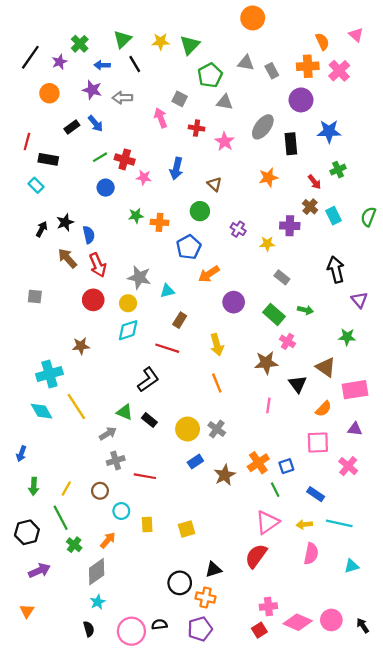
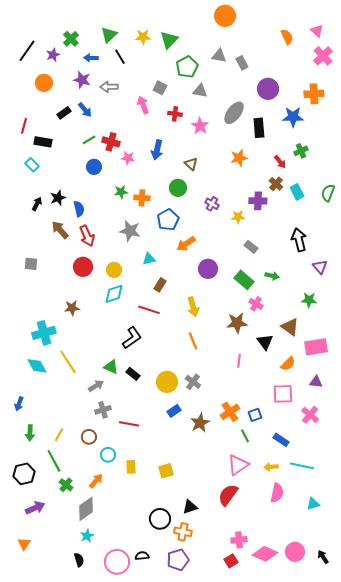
orange cross: (308, 66) -> (314, 94), moved
pink cross: (339, 71) -> (323, 56), moved
gray star: (139, 277) -> (130, 231), moved

